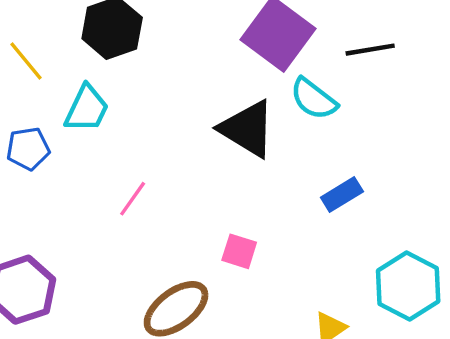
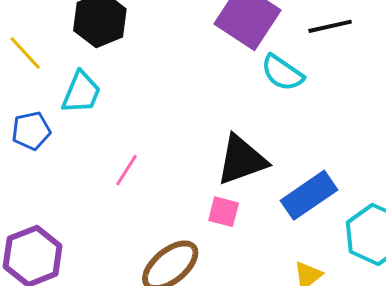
black triangle: (247, 129) -> (242, 160), moved, turned -48
blue rectangle: (342, 195) -> (309, 195), moved, size x1.5

